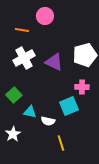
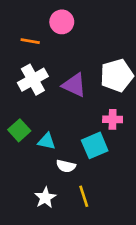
cyan triangle: (30, 112) -> (47, 141), moved
white star: (13, 134) -> (45, 198), moved

